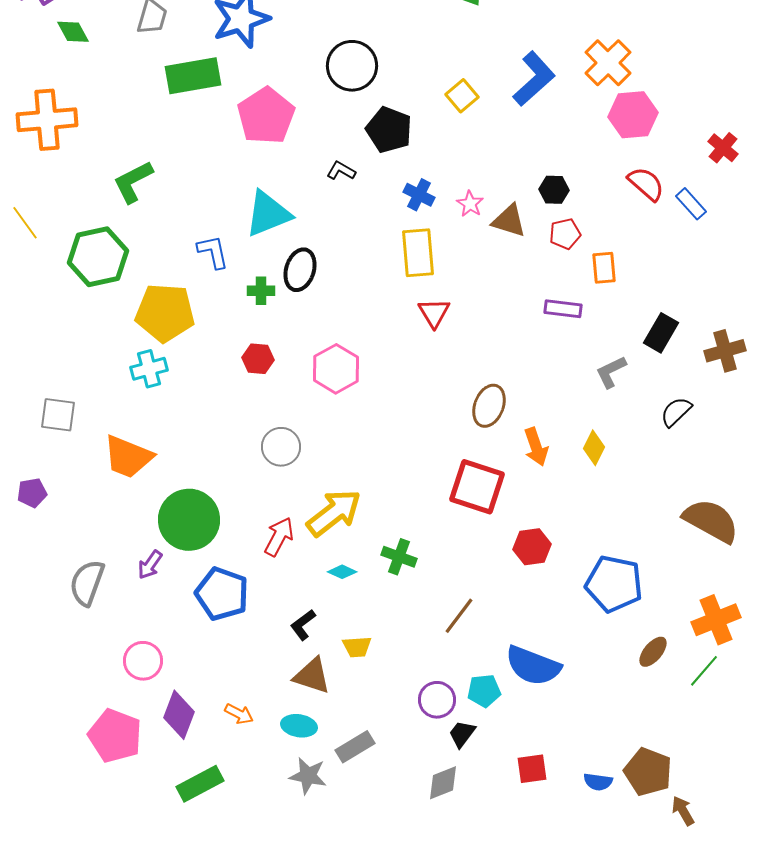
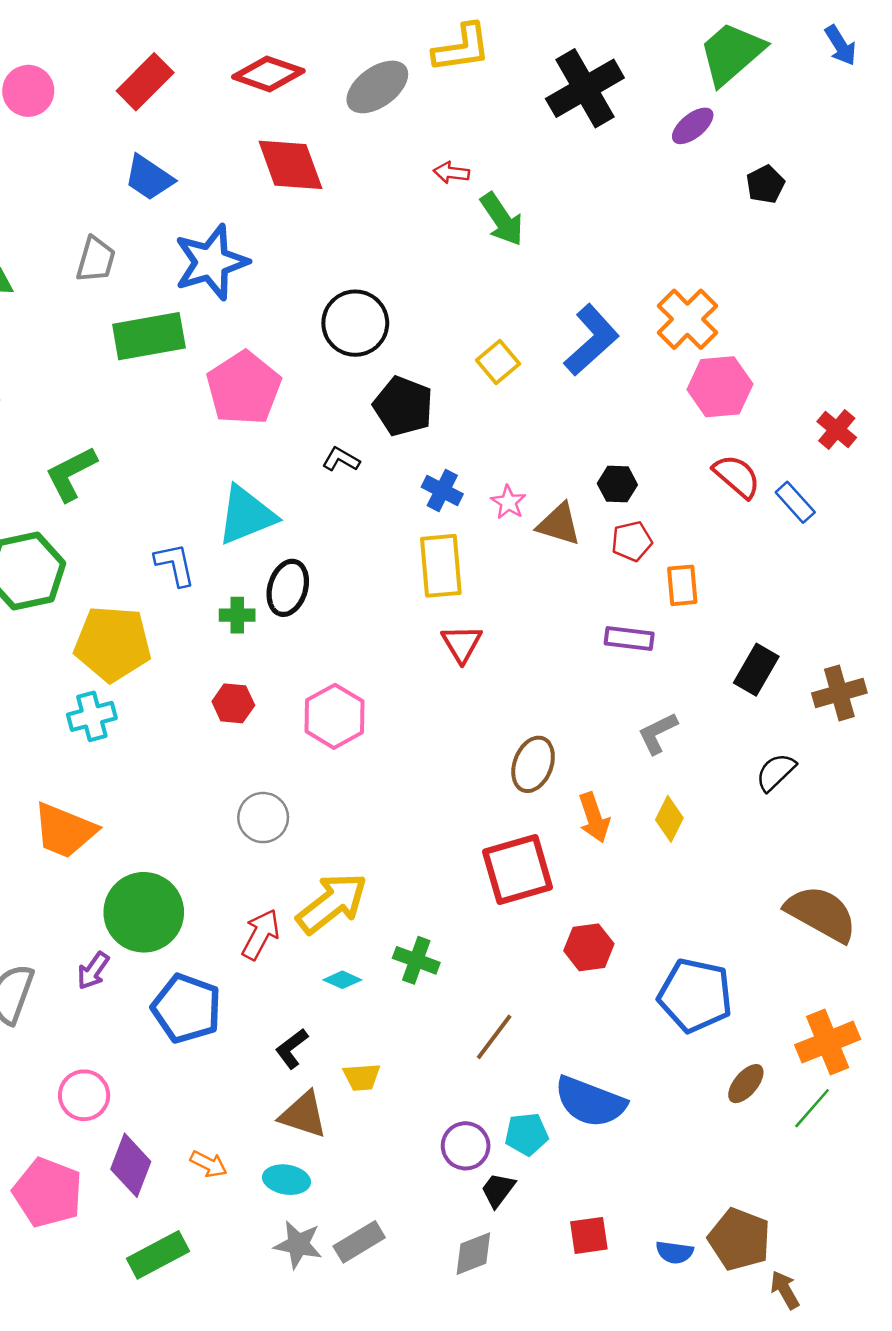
gray L-shape: (611, 372) -> (658, 733), moved
red square: (477, 487) -> (517, 869), turned -34
gray rectangle: (355, 747) -> (359, 1242), moved

